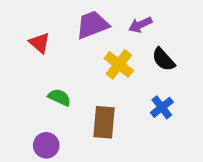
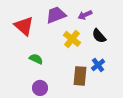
red triangle: (40, 43) -> (24, 26), size x1.5
brown rectangle: (104, 122) -> (80, 76), moved
purple circle: (46, 145) -> (40, 88), moved

